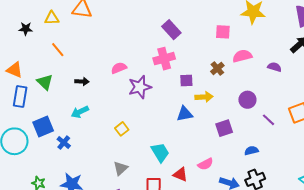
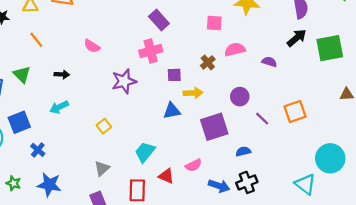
pink semicircle: (119, 68) -> (92, 46), moved, turned -126
purple square: (224, 128) -> (214, 127), size x1.5
blue cross: (64, 143) -> (38, 150), moved
cyan trapezoid: (160, 152) -> (145, 152), turned -110

